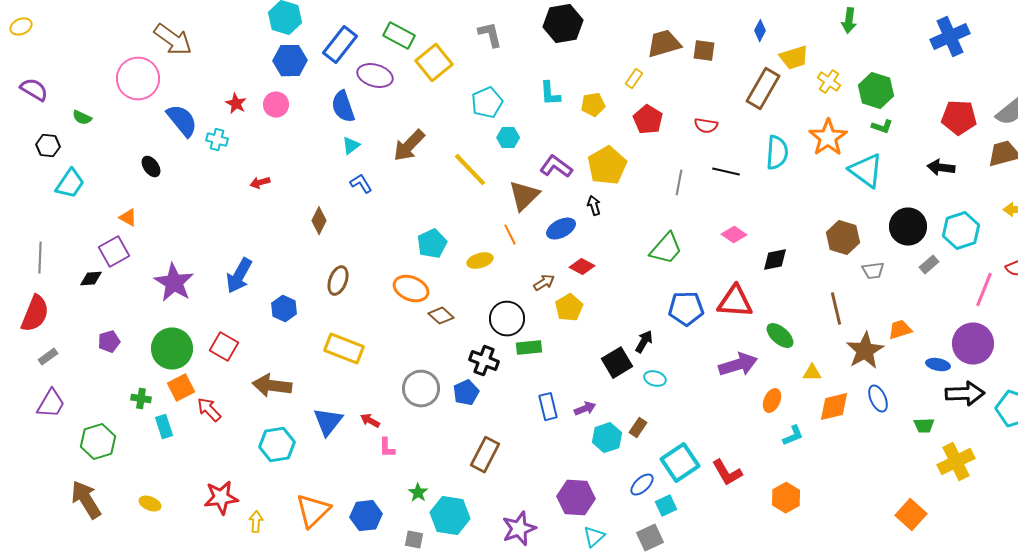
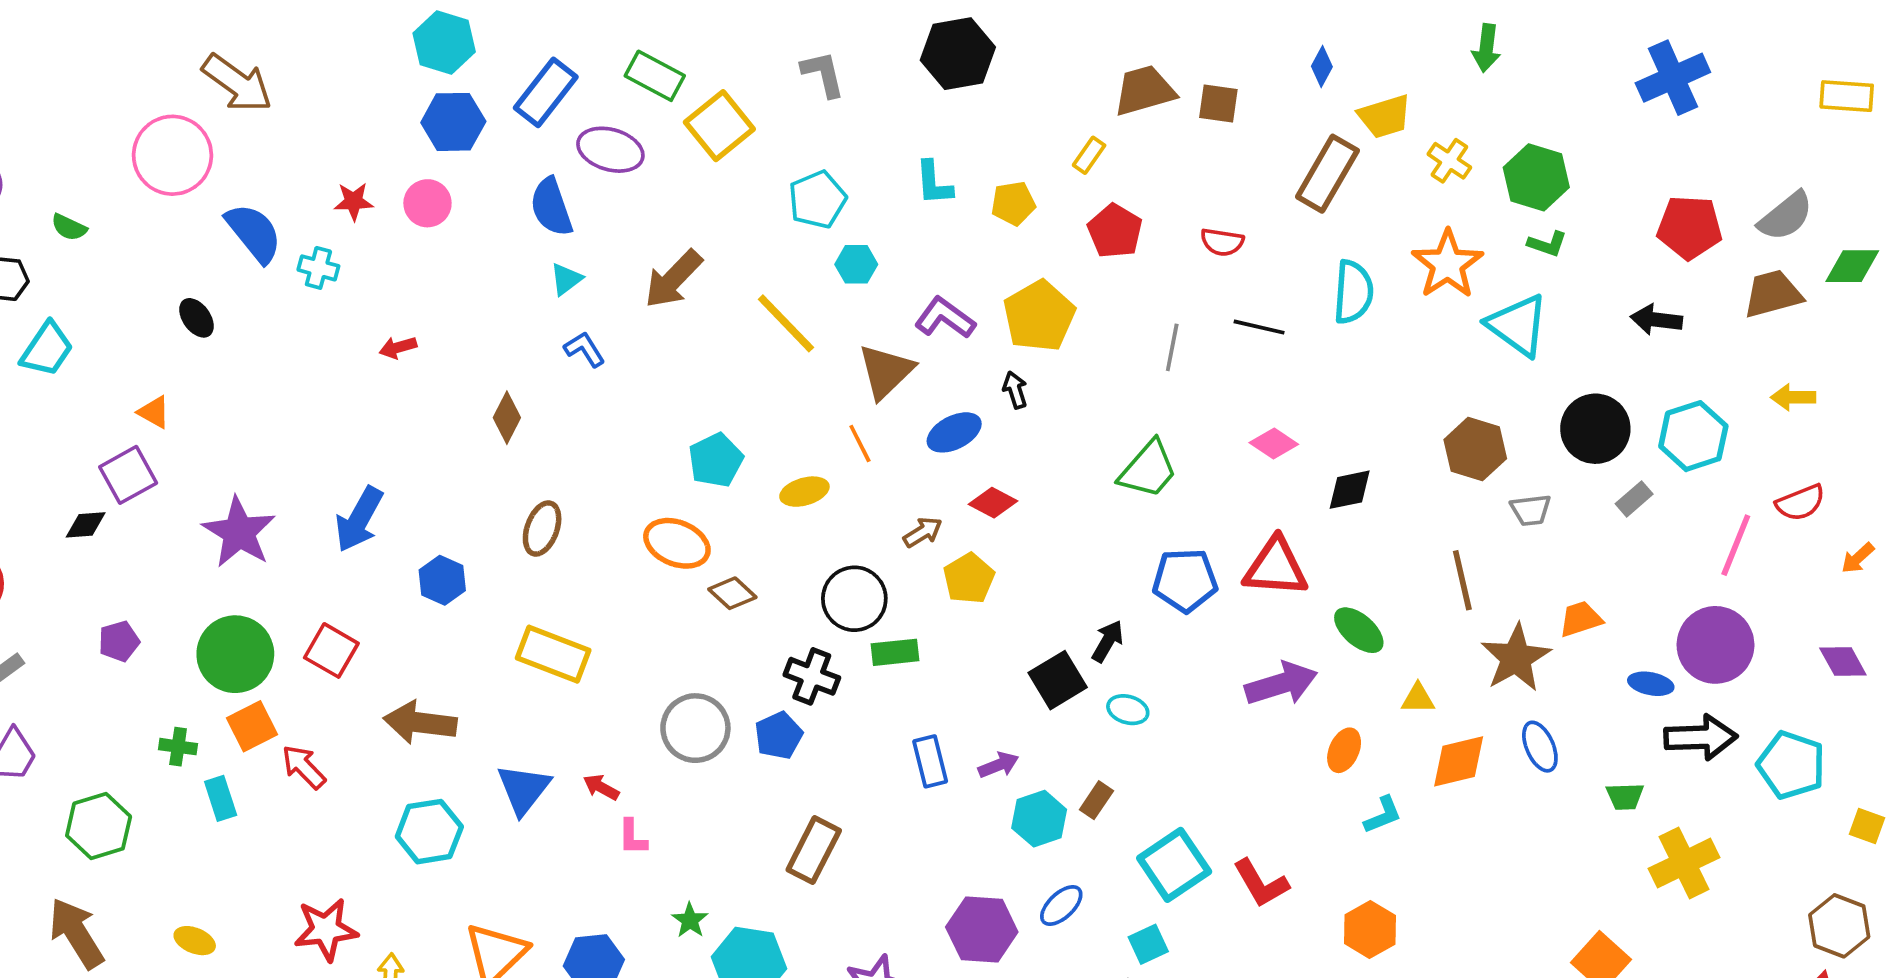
red star: (236, 104) -> (354, 201), turned -30
blue ellipse: (642, 485) -> (1061, 905), moved

